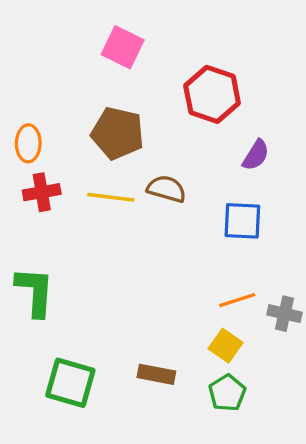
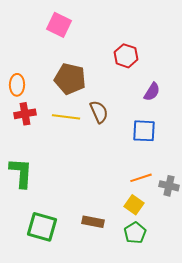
pink square: (123, 47) -> (59, 25), moved
red hexagon: (212, 94) -> (126, 56), size x0.7
brown semicircle: (166, 189) -> (99, 112), turned 50

